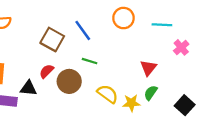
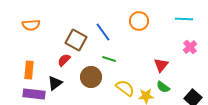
cyan line: (162, 25) -> (184, 19), moved
red semicircle: (47, 71) -> (64, 60), moved
black triangle: (28, 88) -> (55, 83), turned -42
green semicircle: (151, 93) -> (163, 87), turned -88

